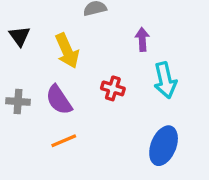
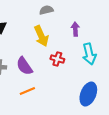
yellow arrow: (67, 51) -> (41, 36), moved

